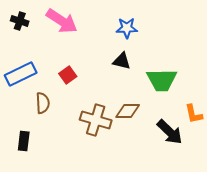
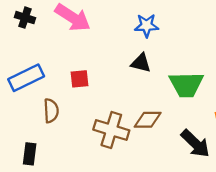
red square: (68, 75) -> (80, 79), turned 30

